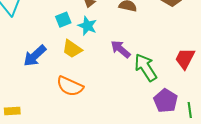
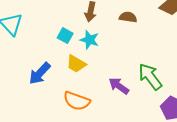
cyan square: (63, 20) -> (65, 36), turned -35
purple arrow: (120, 49) -> (119, 86), moved

